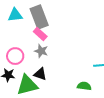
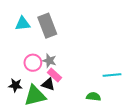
pink rectangle: (40, 34) -> (54, 75), moved
pink circle: (15, 56) -> (33, 63), moved

